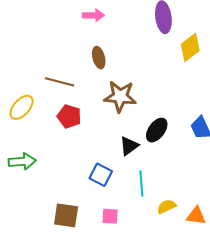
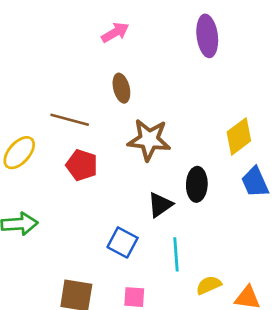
pink arrow: (93, 15) -> (115, 32), turned -30
yellow diamond: (190, 47) -> (239, 136), moved
black ellipse: (157, 130) -> (197, 184), turned -35

